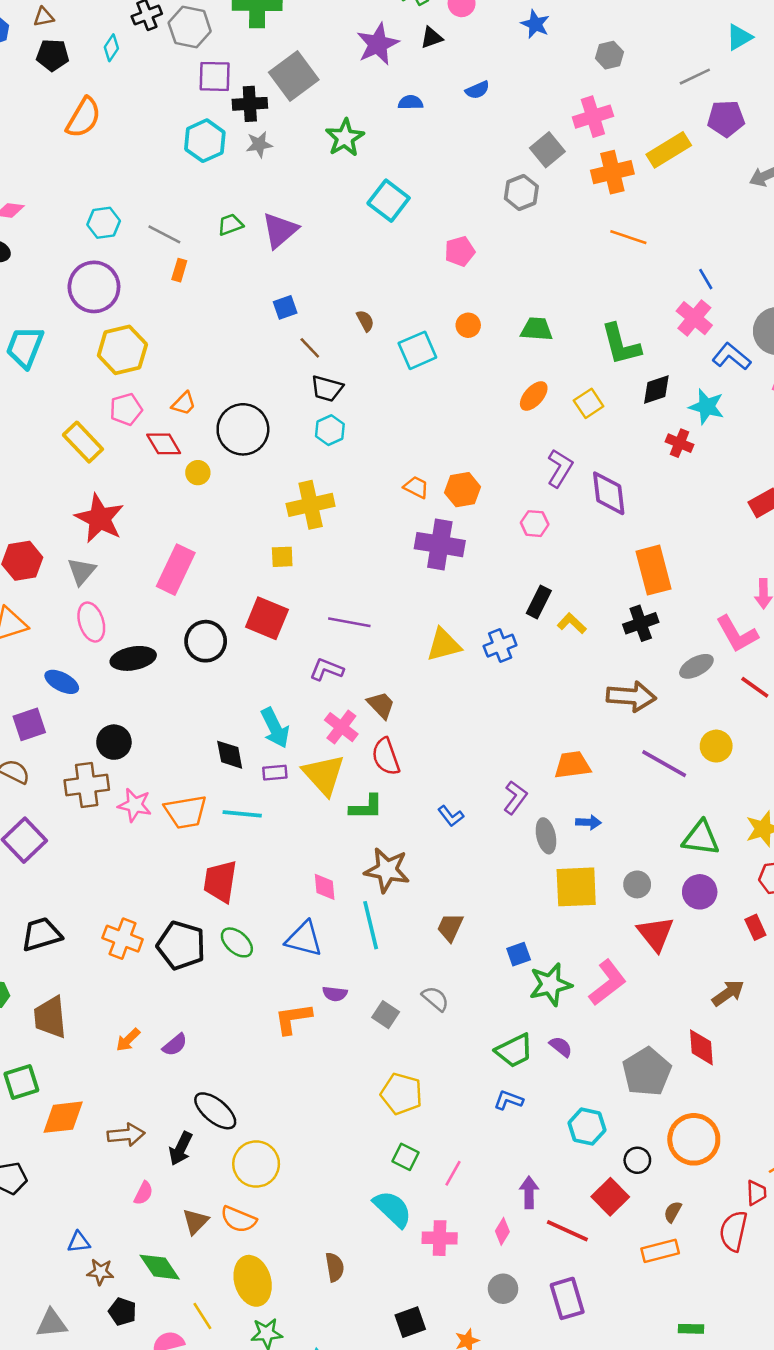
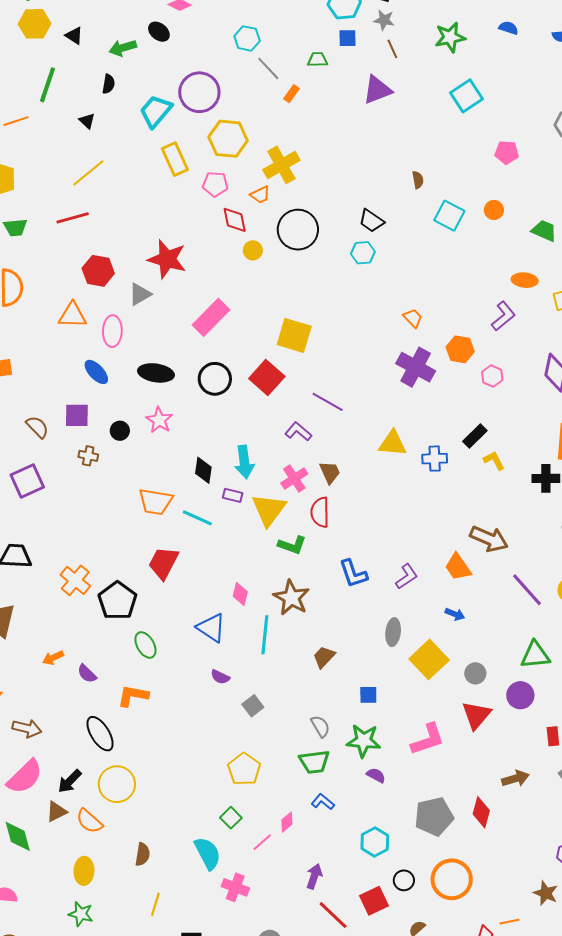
green trapezoid: (230, 225) -> (318, 59), moved
gray line: (164, 234) -> (268, 68), moved
purple circle: (94, 287) -> (199, 92), moved
blue square: (285, 307) -> (348, 38), moved
brown line: (310, 348) -> (392, 49), moved
cyan square: (417, 350) -> (449, 216), turned 32
orange ellipse: (534, 396) -> (525, 280), turned 35
yellow rectangle: (83, 442) -> (175, 159), moved
purple L-shape: (560, 468) -> (503, 316), moved
orange hexagon: (463, 490) -> (460, 349), moved
yellow cross: (311, 505) -> (281, 165), moved, turned -36
red star: (100, 518) -> (167, 259), turned -30
yellow square: (282, 557) -> (294, 335), size x1.8
pink ellipse: (91, 622) -> (112, 331), moved
brown arrow: (631, 696) -> (489, 539), moved
purple square: (29, 724) -> (77, 415), moved
black circle: (114, 742) -> (120, 431), size x0.7
orange trapezoid: (572, 765) -> (458, 567), turned -136
brown cross: (87, 785) -> (88, 456), size x0.6
pink star: (135, 805) -> (159, 420), moved
blue L-shape: (451, 816) -> (353, 574), size x1.5
gray ellipse: (546, 836) -> (393, 632), moved
green triangle: (701, 838) -> (535, 655), turned -32
yellow square: (576, 887) -> (429, 659), turned 30
green ellipse: (237, 942) -> (145, 645), moved
green star: (550, 985) -> (364, 741), moved
gray semicircle: (435, 999) -> (320, 726), moved
orange L-shape: (293, 1019) -> (133, 696), moved
purple semicircle: (175, 1045) -> (87, 674), turned 65
purple semicircle: (561, 1047) -> (376, 775), turned -30
green trapezoid: (514, 1051) -> (314, 762), moved
black arrow: (181, 1149) -> (70, 781), moved
pink semicircle: (143, 1193) -> (25, 777), size x2.0
pink diamond: (502, 1231) -> (287, 822), moved
brown semicircle: (335, 1267) -> (143, 854), moved
yellow ellipse: (253, 1281) -> (84, 871), size x0.7
yellow line: (202, 1316) -> (155, 904), moved, turned 30

